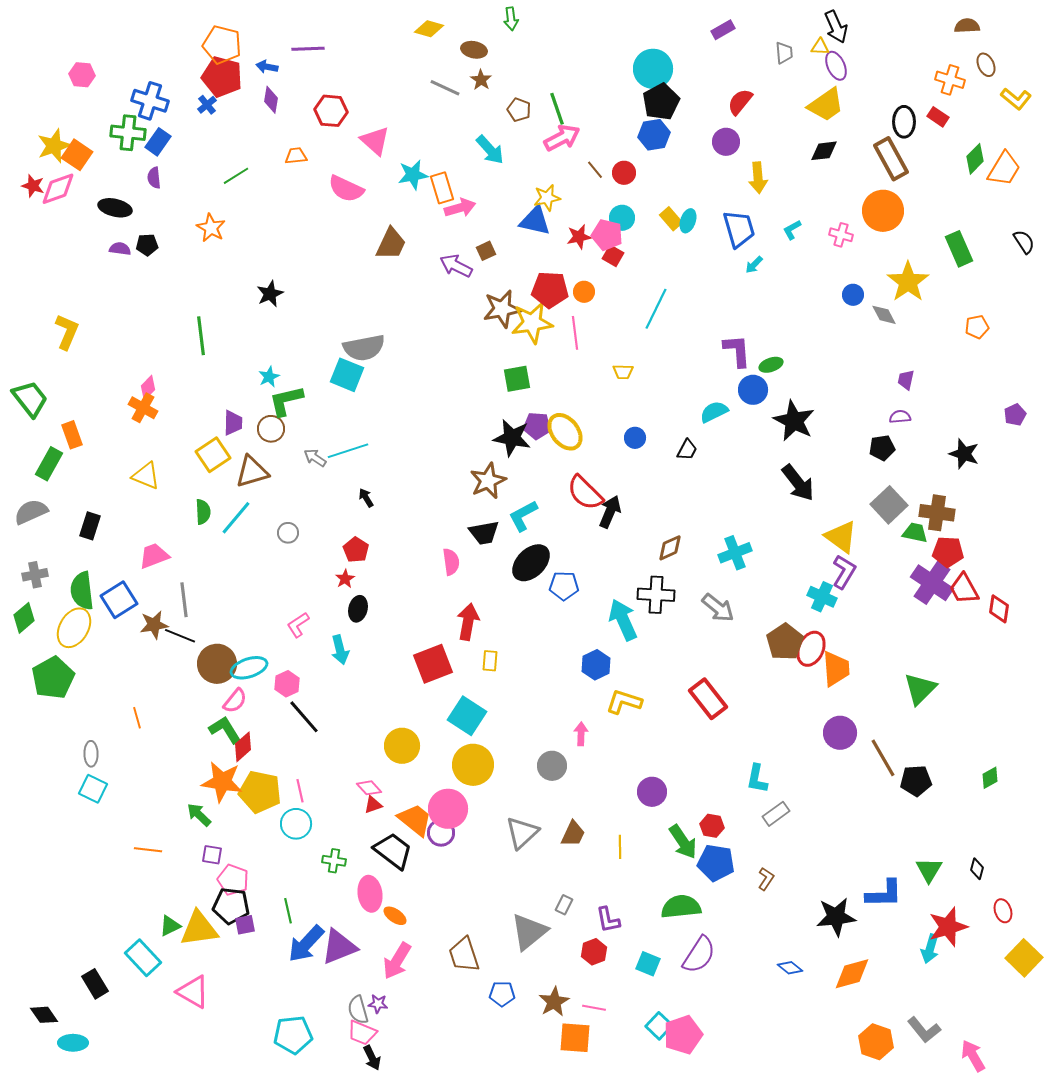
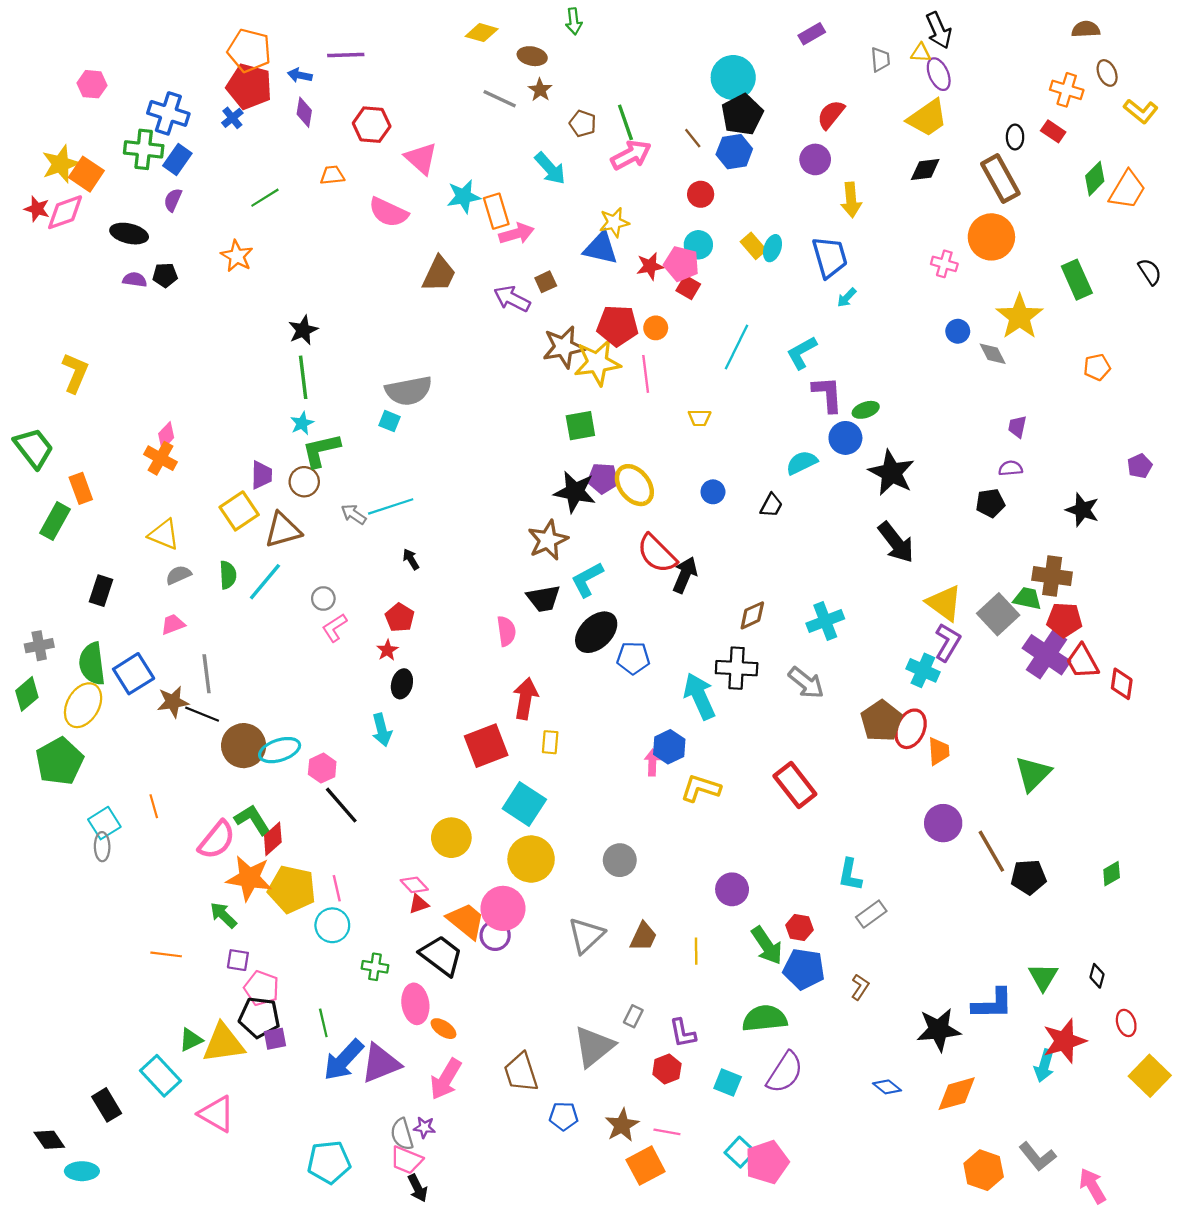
black ellipse: (904, 122) -> (1015, 137), size x0.7
brown line: (595, 170) -> (693, 138), moved
purple semicircle: (154, 178) -> (173, 200), turned 30
cyan L-shape: (792, 230) -> (802, 353), moved, size x1.5
green line: (201, 336) -> (303, 377), moved
cyan square: (347, 375) -> (390, 421), size x0.6
gray square: (889, 505) -> (998, 614), moved
gray semicircle: (31, 512) -> (178, 575), moved, size x0.7
pink trapezoid: (154, 556) -> (173, 624), size x0.7
pink L-shape: (298, 625) -> (335, 628), moved
orange trapezoid: (836, 669) -> (939, 751), size x0.7
pink semicircle: (235, 701) -> (217, 840), moved, size x1.4
pink arrow: (581, 734) -> (652, 762), moved
cyan square: (93, 789) -> (104, 823), moved, turned 32
orange square: (575, 1038) -> (646, 1166), turned -32

